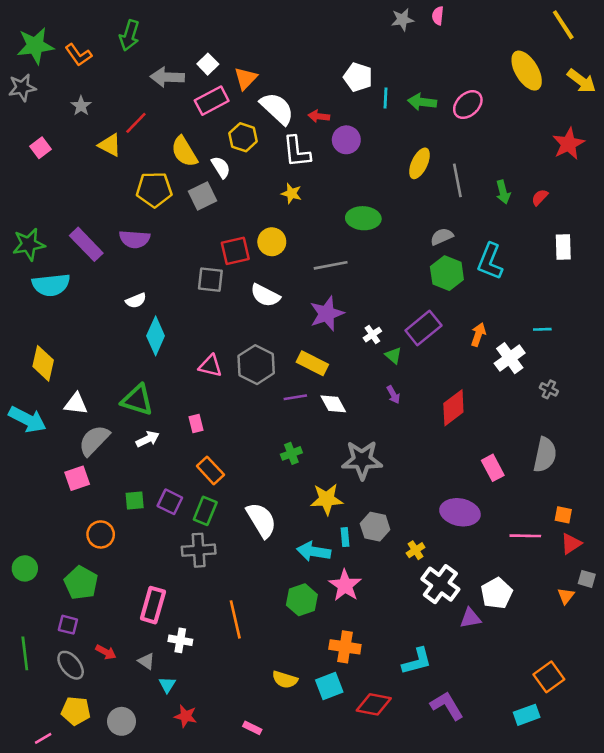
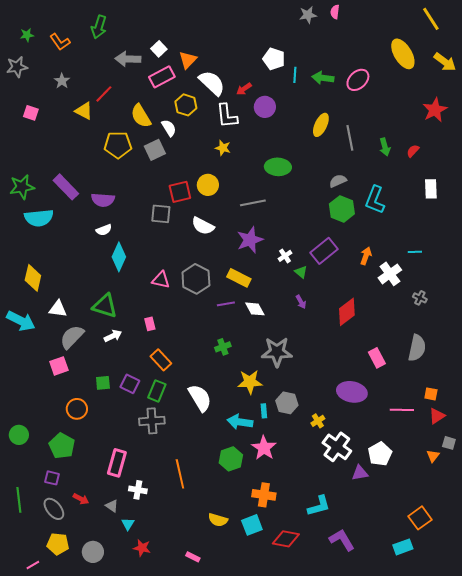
green star: (35, 46) -> (27, 35), size x0.5
red arrow: (319, 116) -> (244, 89), turned -42
pink square: (41, 148) -> (31, 113), turned -35
purple semicircle: (135, 239) -> (103, 200), moved

